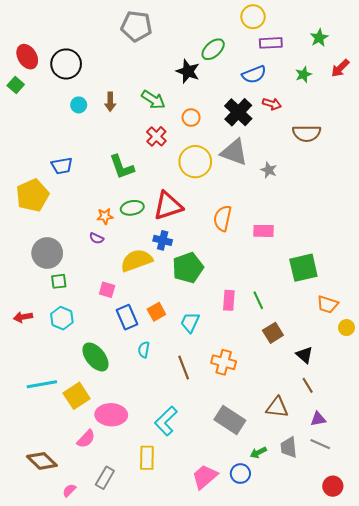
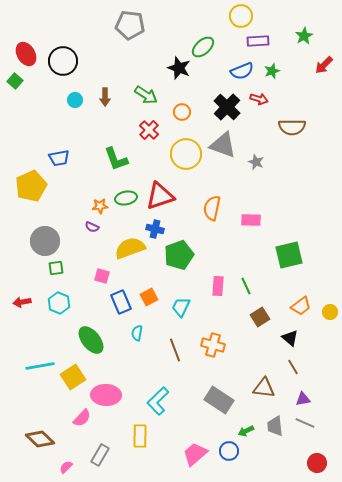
green star: (303, 74) -> (272, 71), moved
orange trapezoid: (328, 304) -> (301, 306), moved, turned -55

